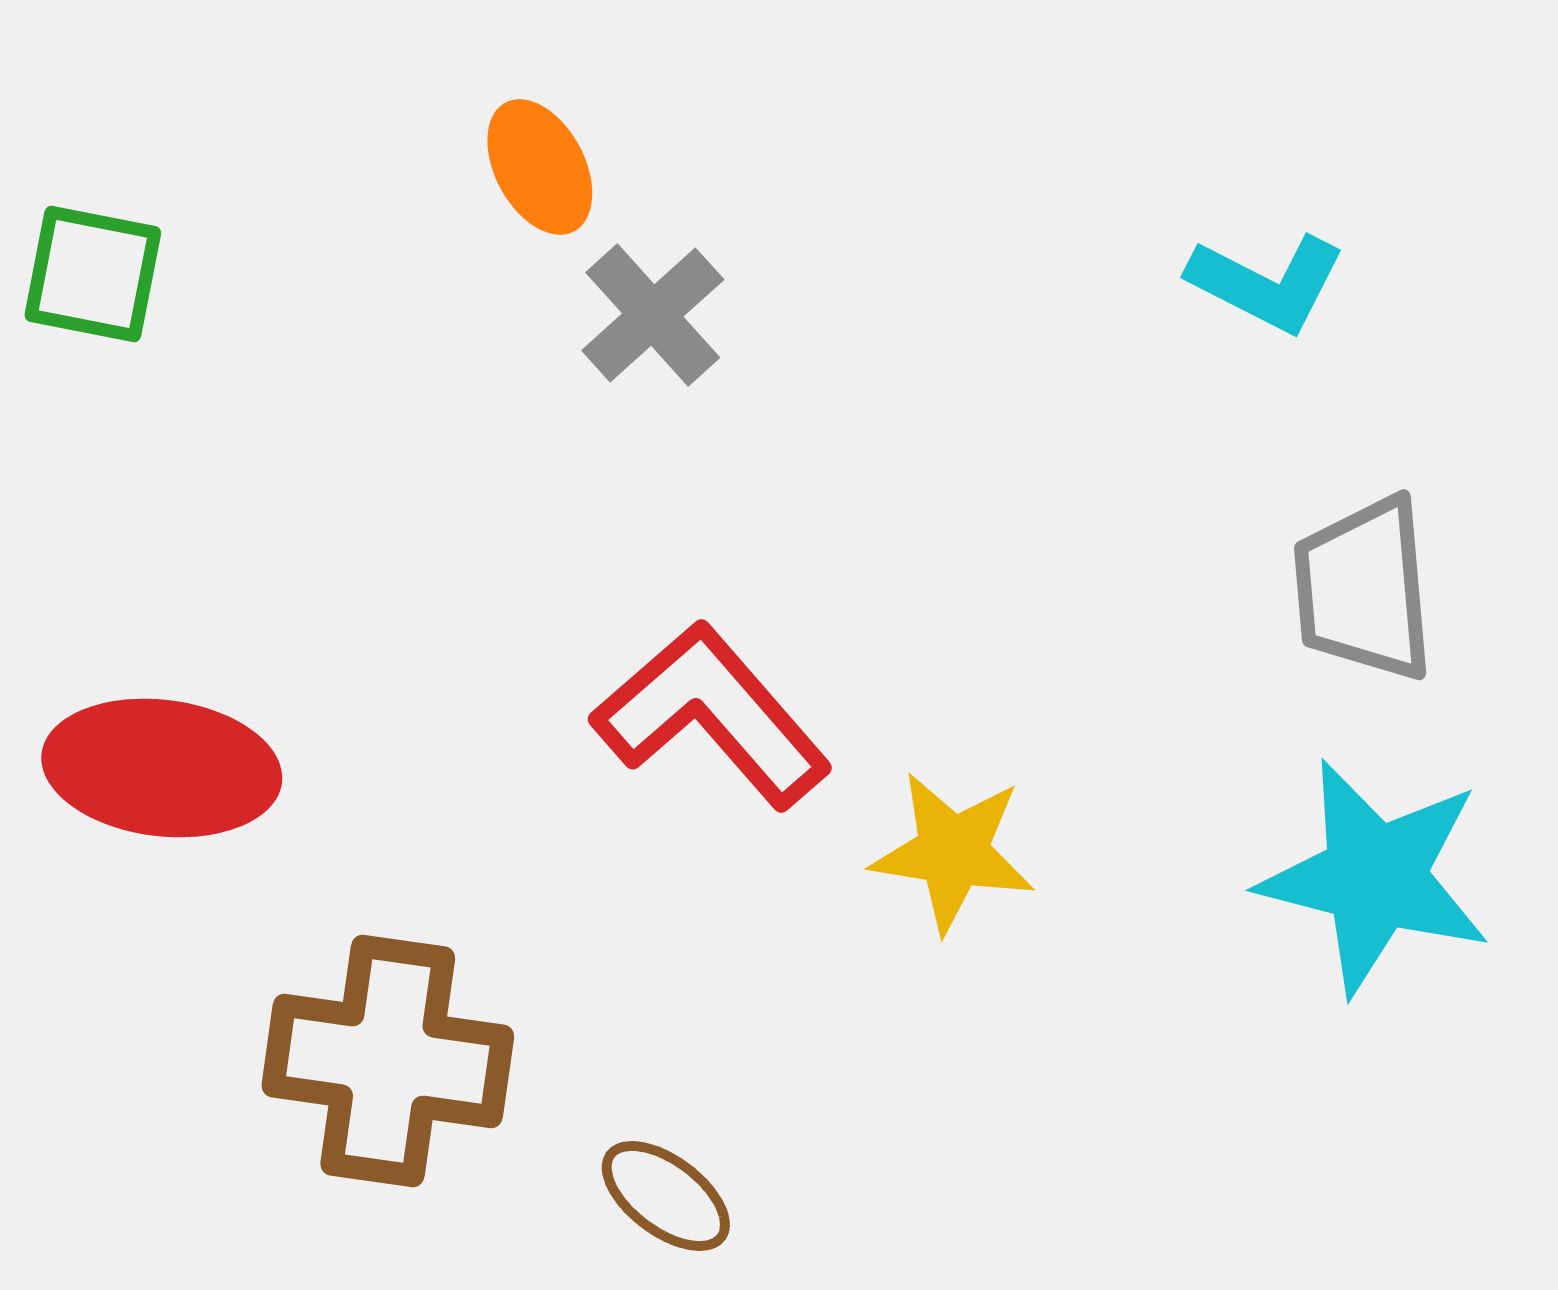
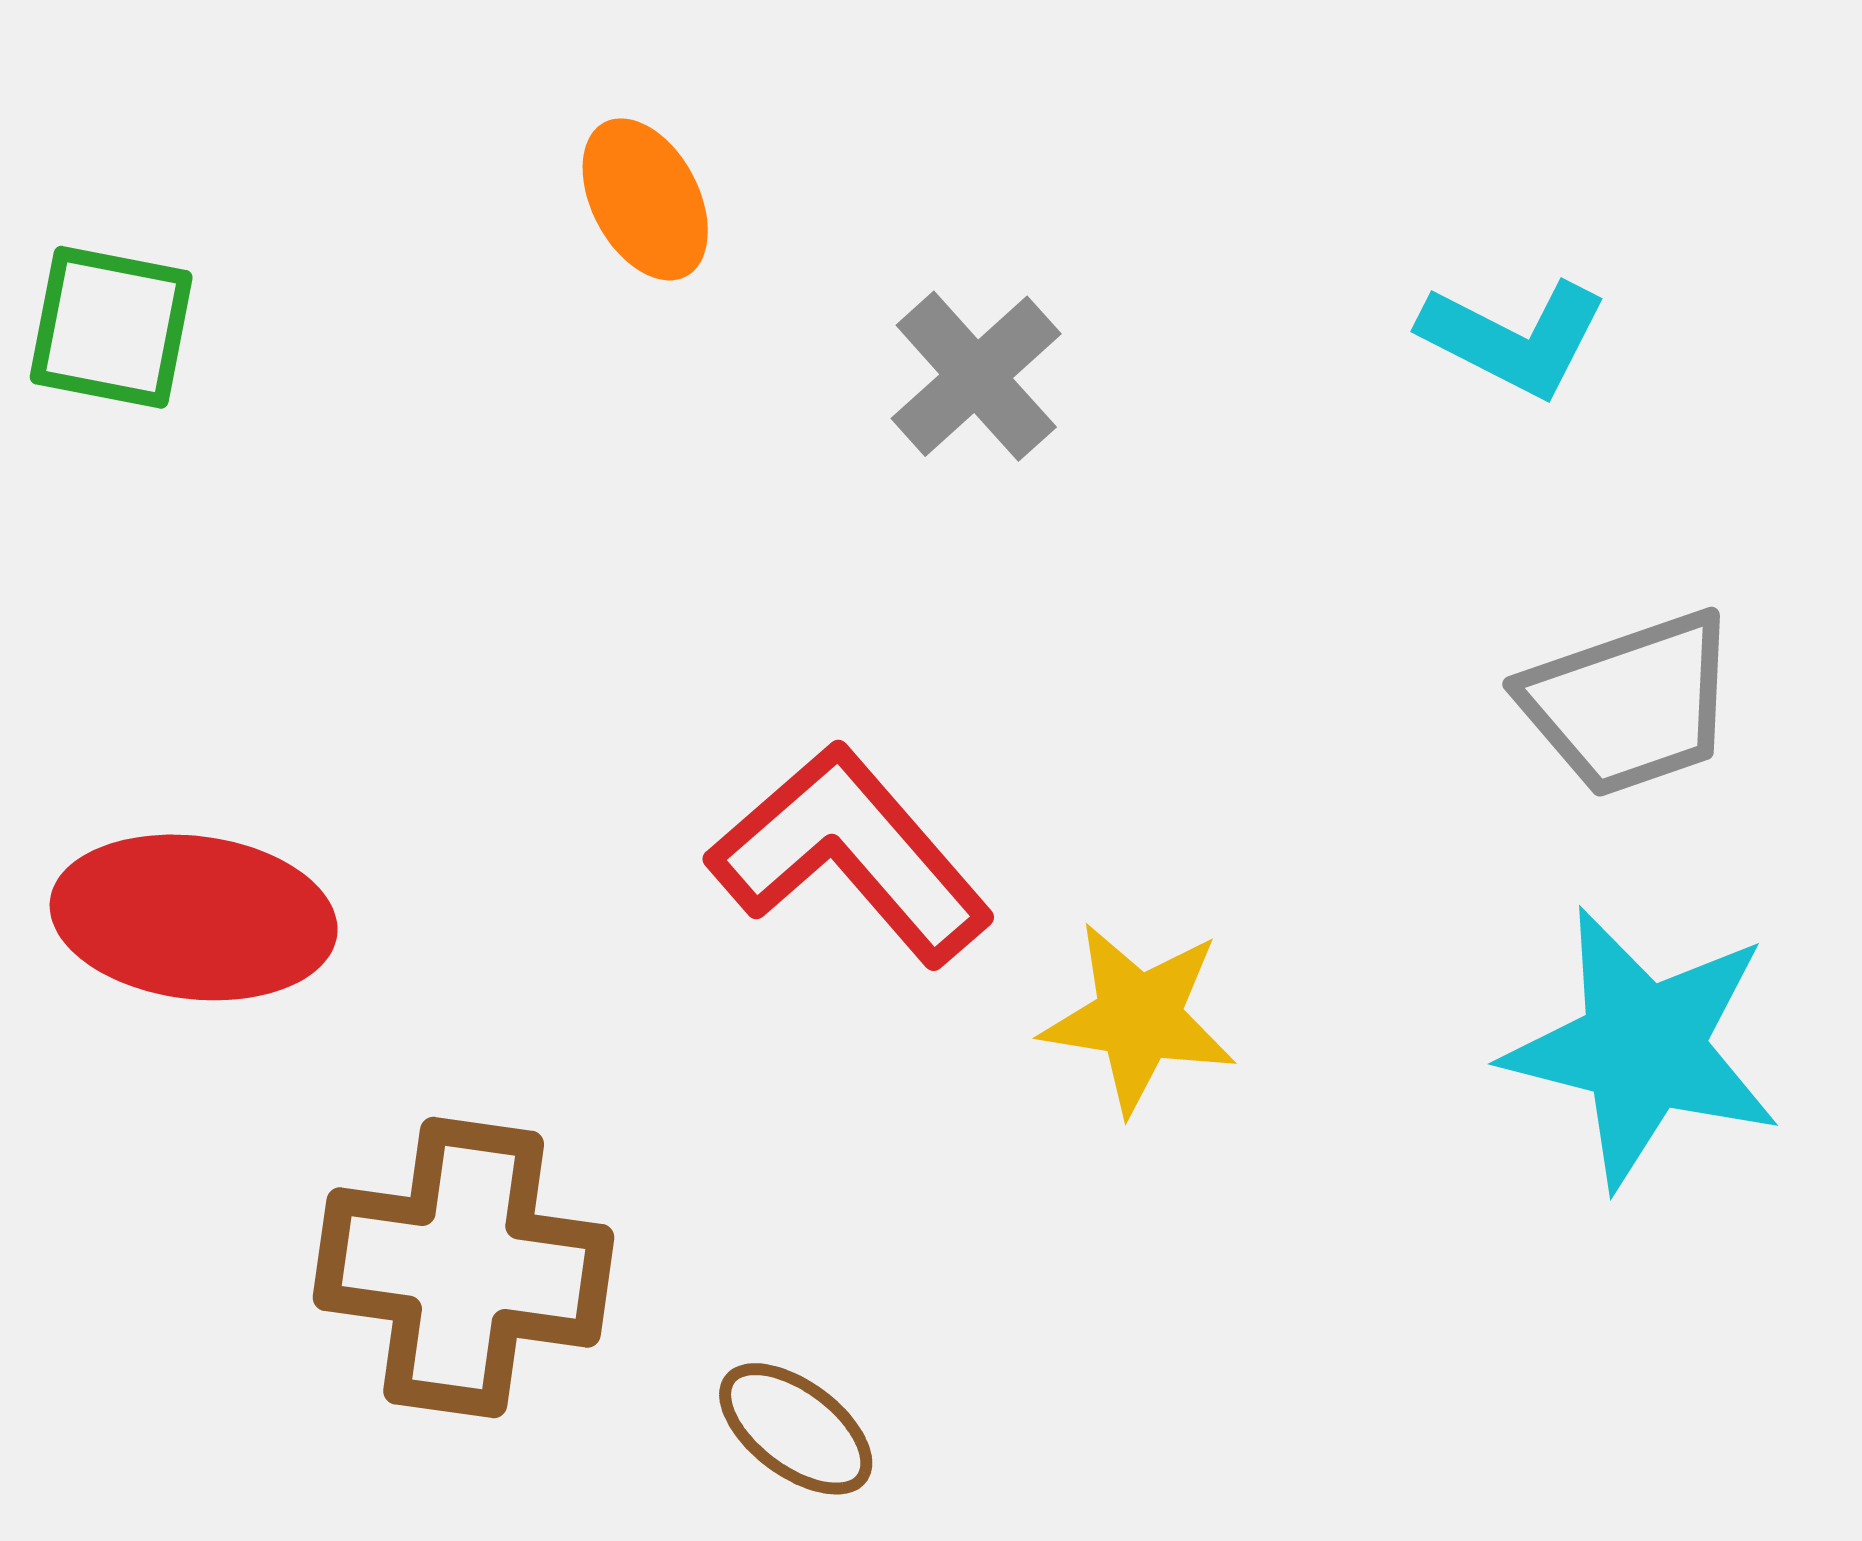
gray cross: (653, 315) -> (976, 376), moved
gray trapezoid: (1364, 589) -> (1630, 704), turned -104

